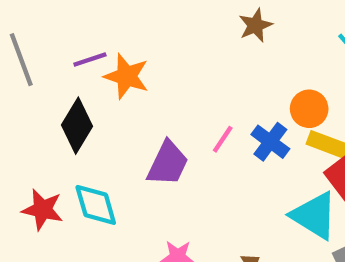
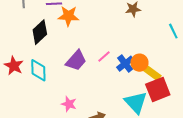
orange star: (127, 76) -> (68, 16), turned -30
orange circle: (309, 109) -> (139, 63), moved

